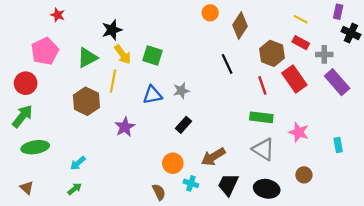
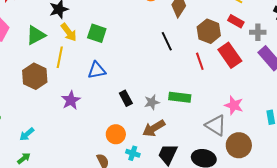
gray star: (181, 91) -> (152, 102), moved
green rectangle: (261, 117) -> (180, 97), moved
black rectangle: (183, 125) -> (126, 98), turned -70
gray triangle: (263, 149) -> (216, 125), moved
brown circle: (304, 175) -> (239, 145), size x1.6

